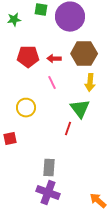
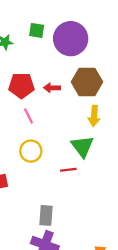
pink line: (52, 83) -> (28, 116), moved
yellow circle: (26, 108) -> (31, 151), moved
red line: (68, 129) -> (68, 170), turned 64

